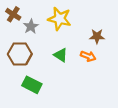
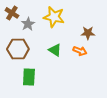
green rectangle: (32, 85) -> (29, 77), turned 66

